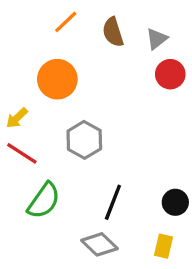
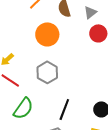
orange circle: (57, 79) -> (47, 34), moved

